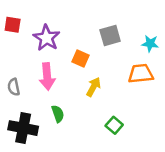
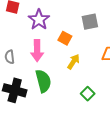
green semicircle: (58, 114) -> (43, 81), size x1.6

